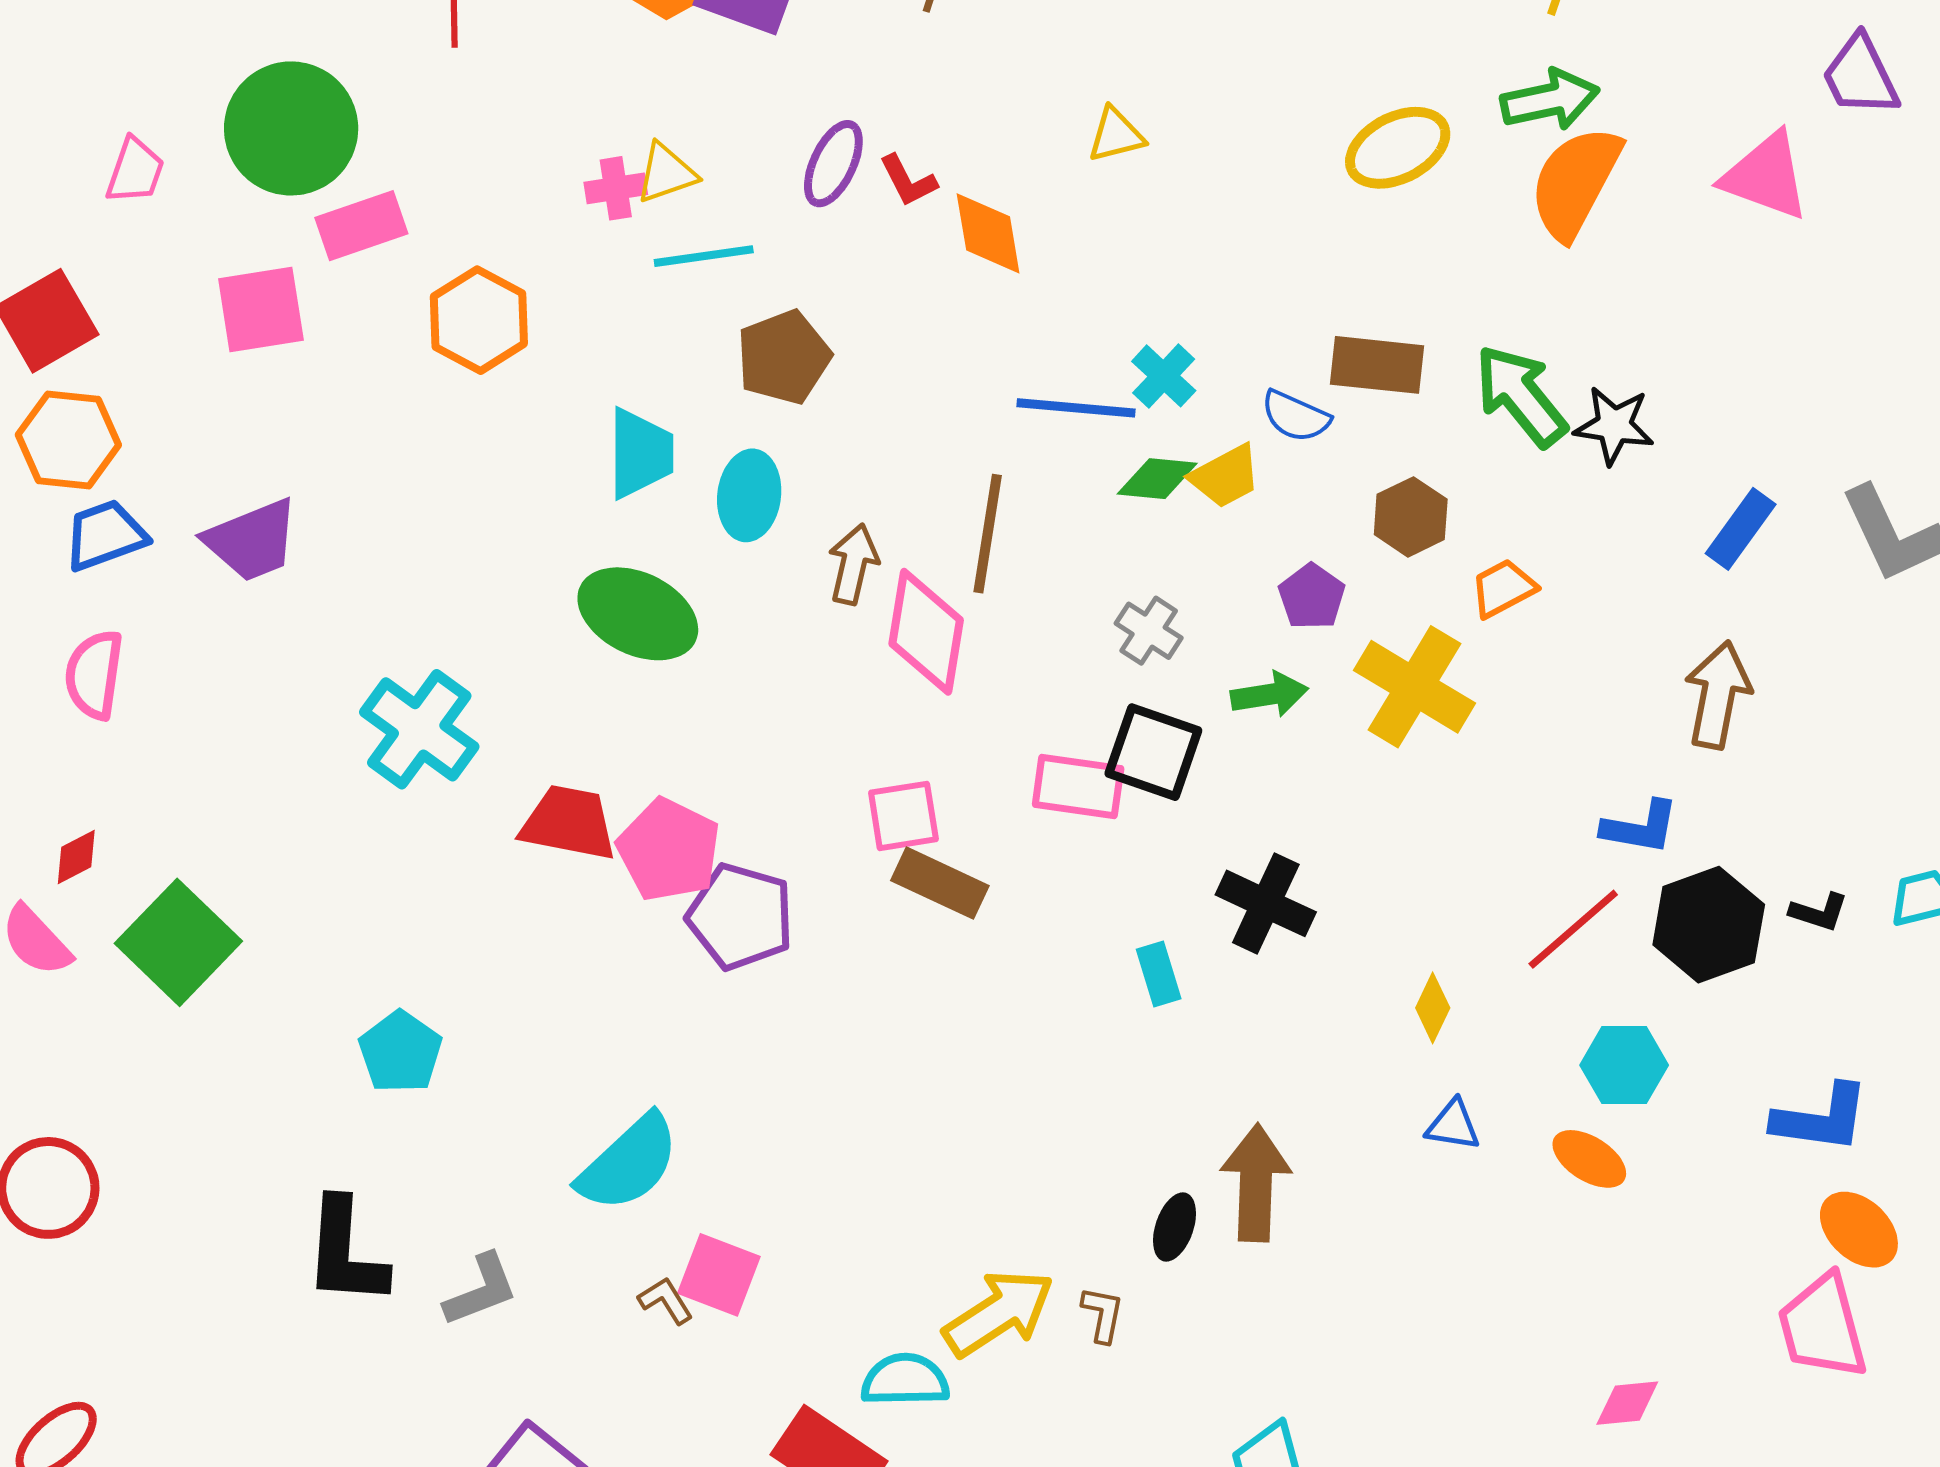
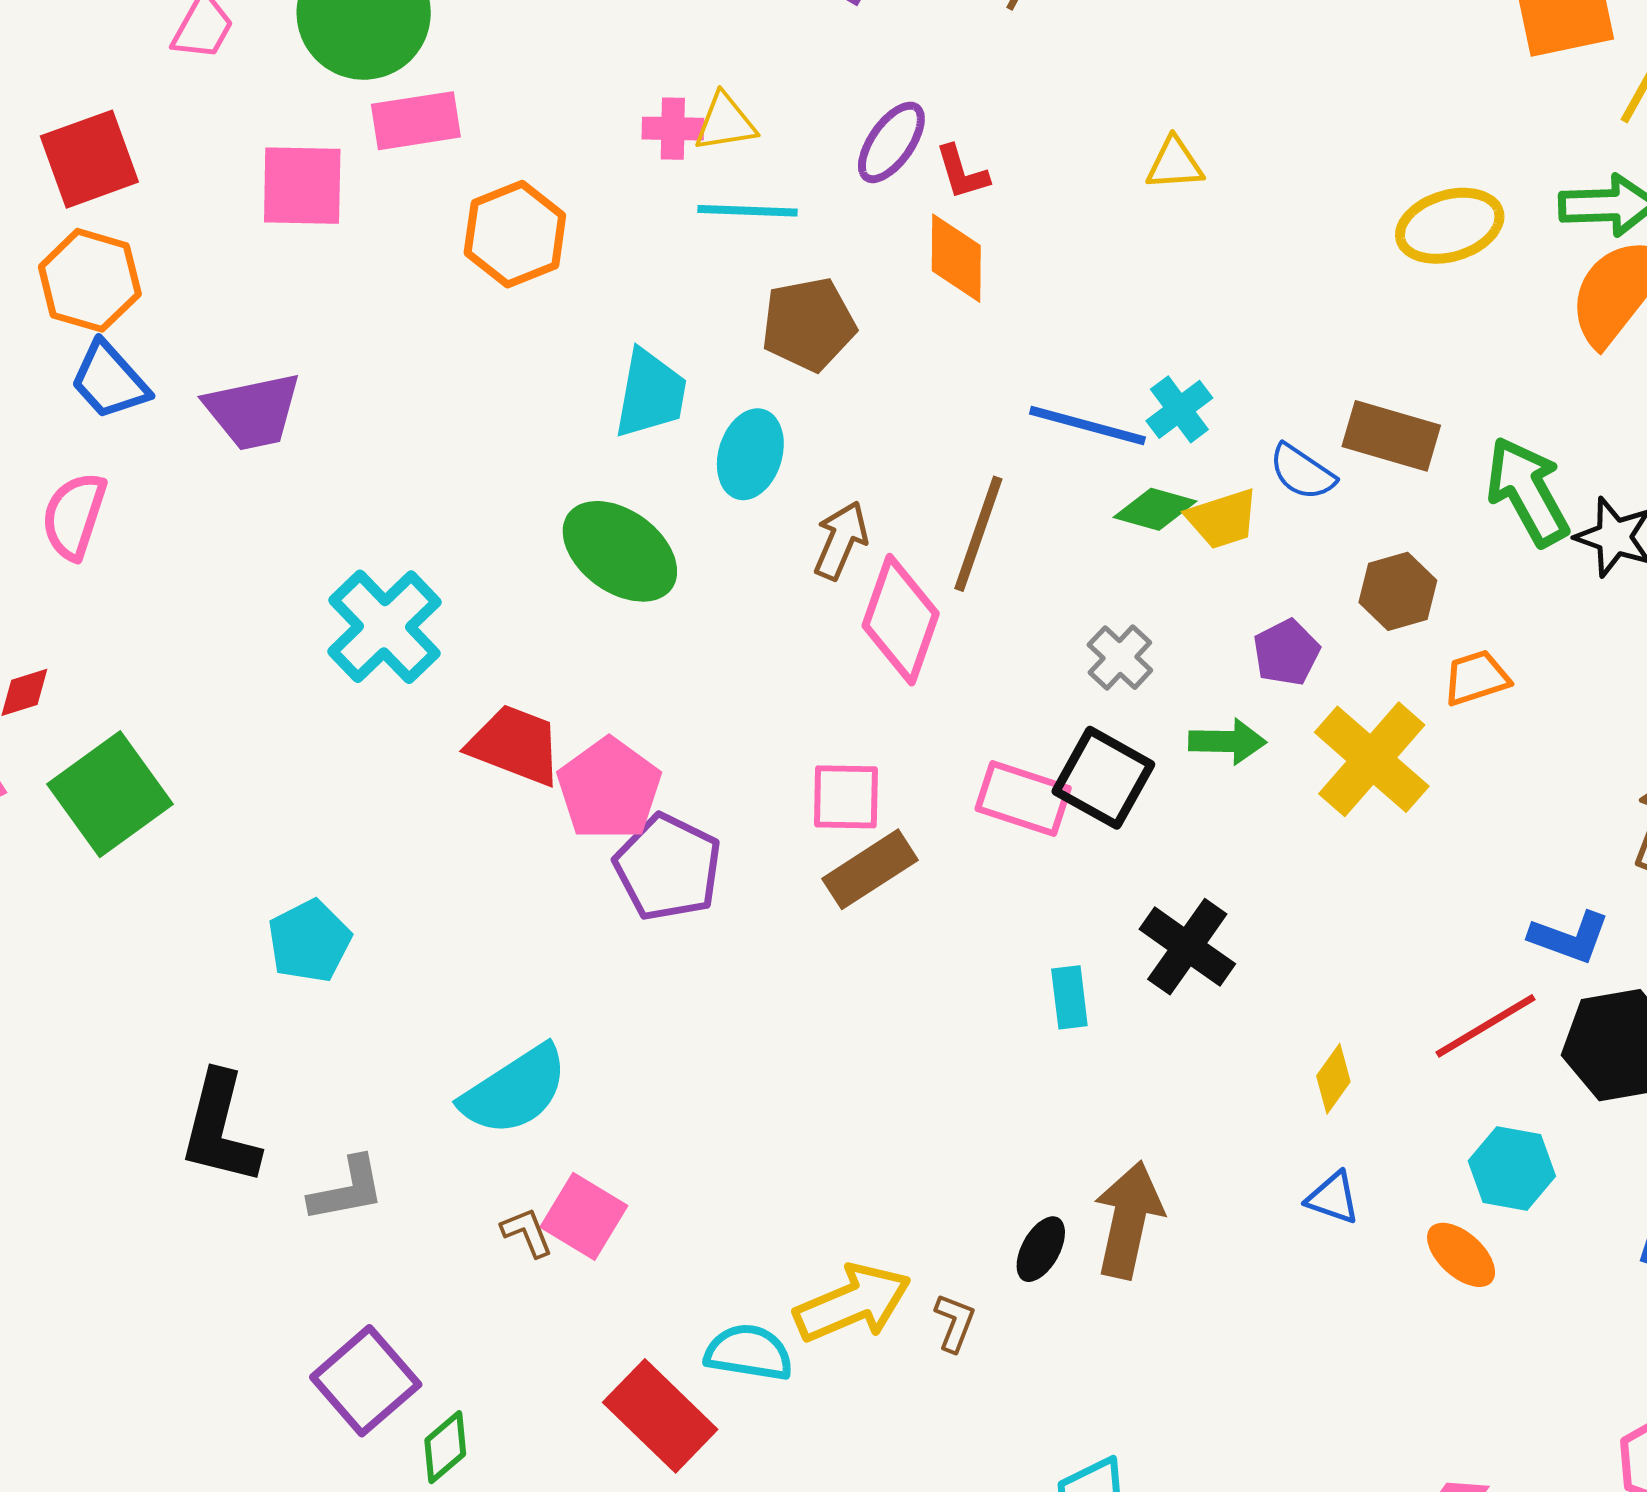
orange diamond: (988, 233) -> (956, 258), moved
blue trapezoid: (105, 535) -> (109, 380), turned -122
brown rectangle: (940, 883) -> (870, 869), turned -68

